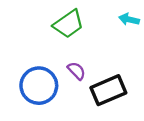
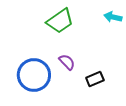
black rectangle: (108, 90) -> (95, 79), size x0.6

